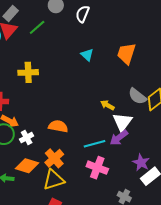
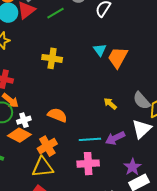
orange trapezoid: (126, 53) -> (118, 57), moved
yellow cross: (28, 72) -> (52, 58), moved
white triangle: (122, 122) -> (142, 129), moved
orange diamond: (27, 166) -> (19, 135), moved
pink cross: (97, 168) -> (88, 164), turned -35

